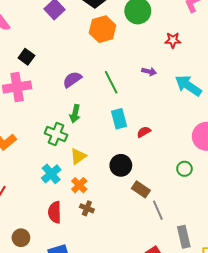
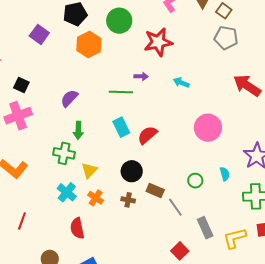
red star: (173, 40) -> (158, 42), size x1.8
green line: (111, 82) -> (121, 92), moved, turned -50
cyan arrow: (188, 86) -> (181, 83), size x0.6
red semicircle: (144, 132) -> (147, 135), size x1.5
green circle: (184, 169) -> (195, 181), moved
brown cross: (87, 208) -> (128, 200), moved

